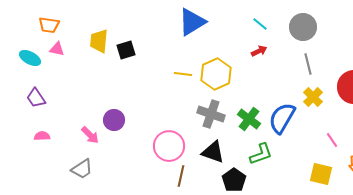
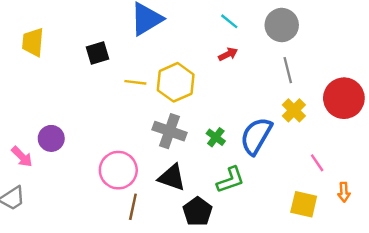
black square: (126, 50) -> (98, 53), moved
green cross: (249, 119) -> (216, 137), size x0.7

